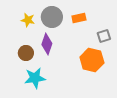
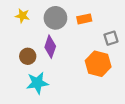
yellow star: (28, 20) -> (22, 16), moved

